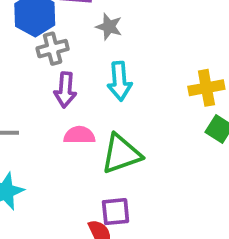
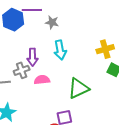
gray cross: (53, 49) -> (22, 70), moved
green triangle: (121, 154) -> (78, 88), moved

